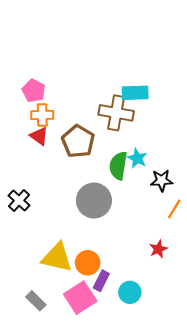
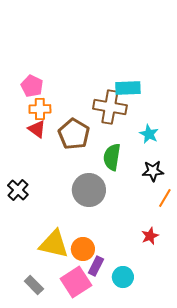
cyan star: (137, 158) -> (149, 134), moved

